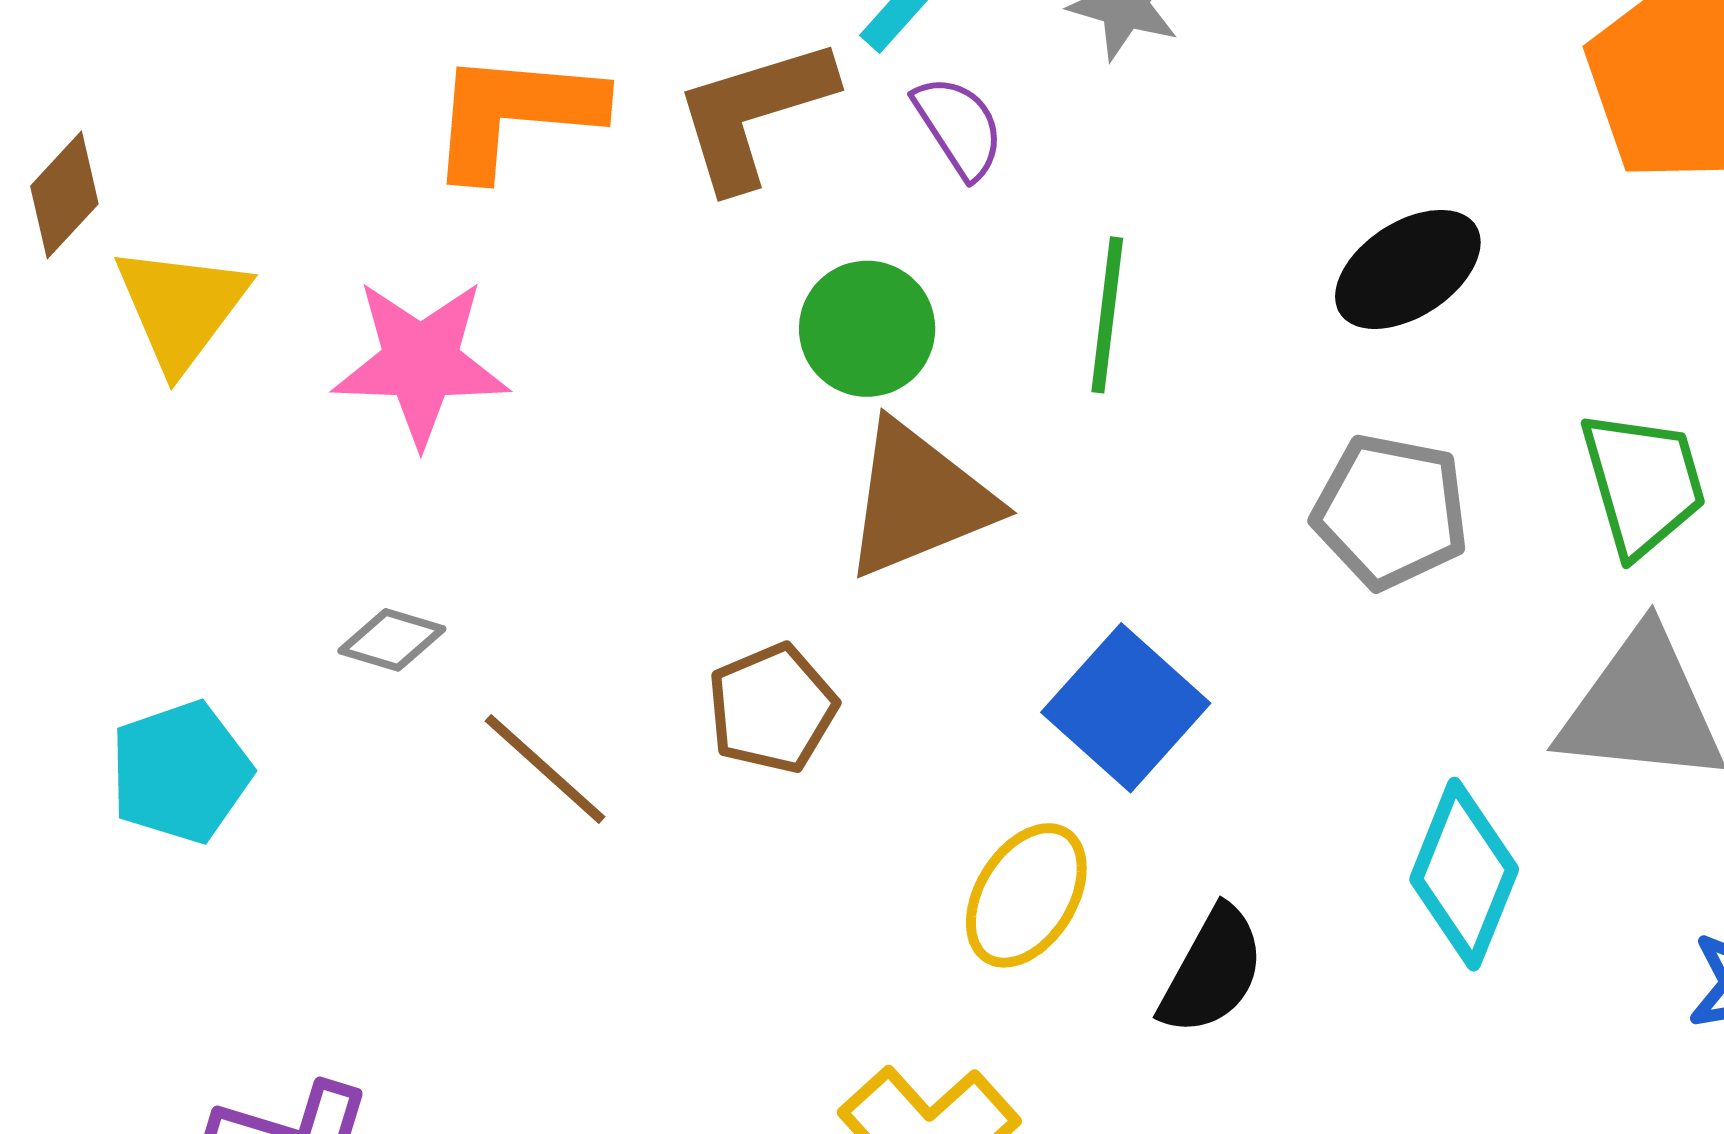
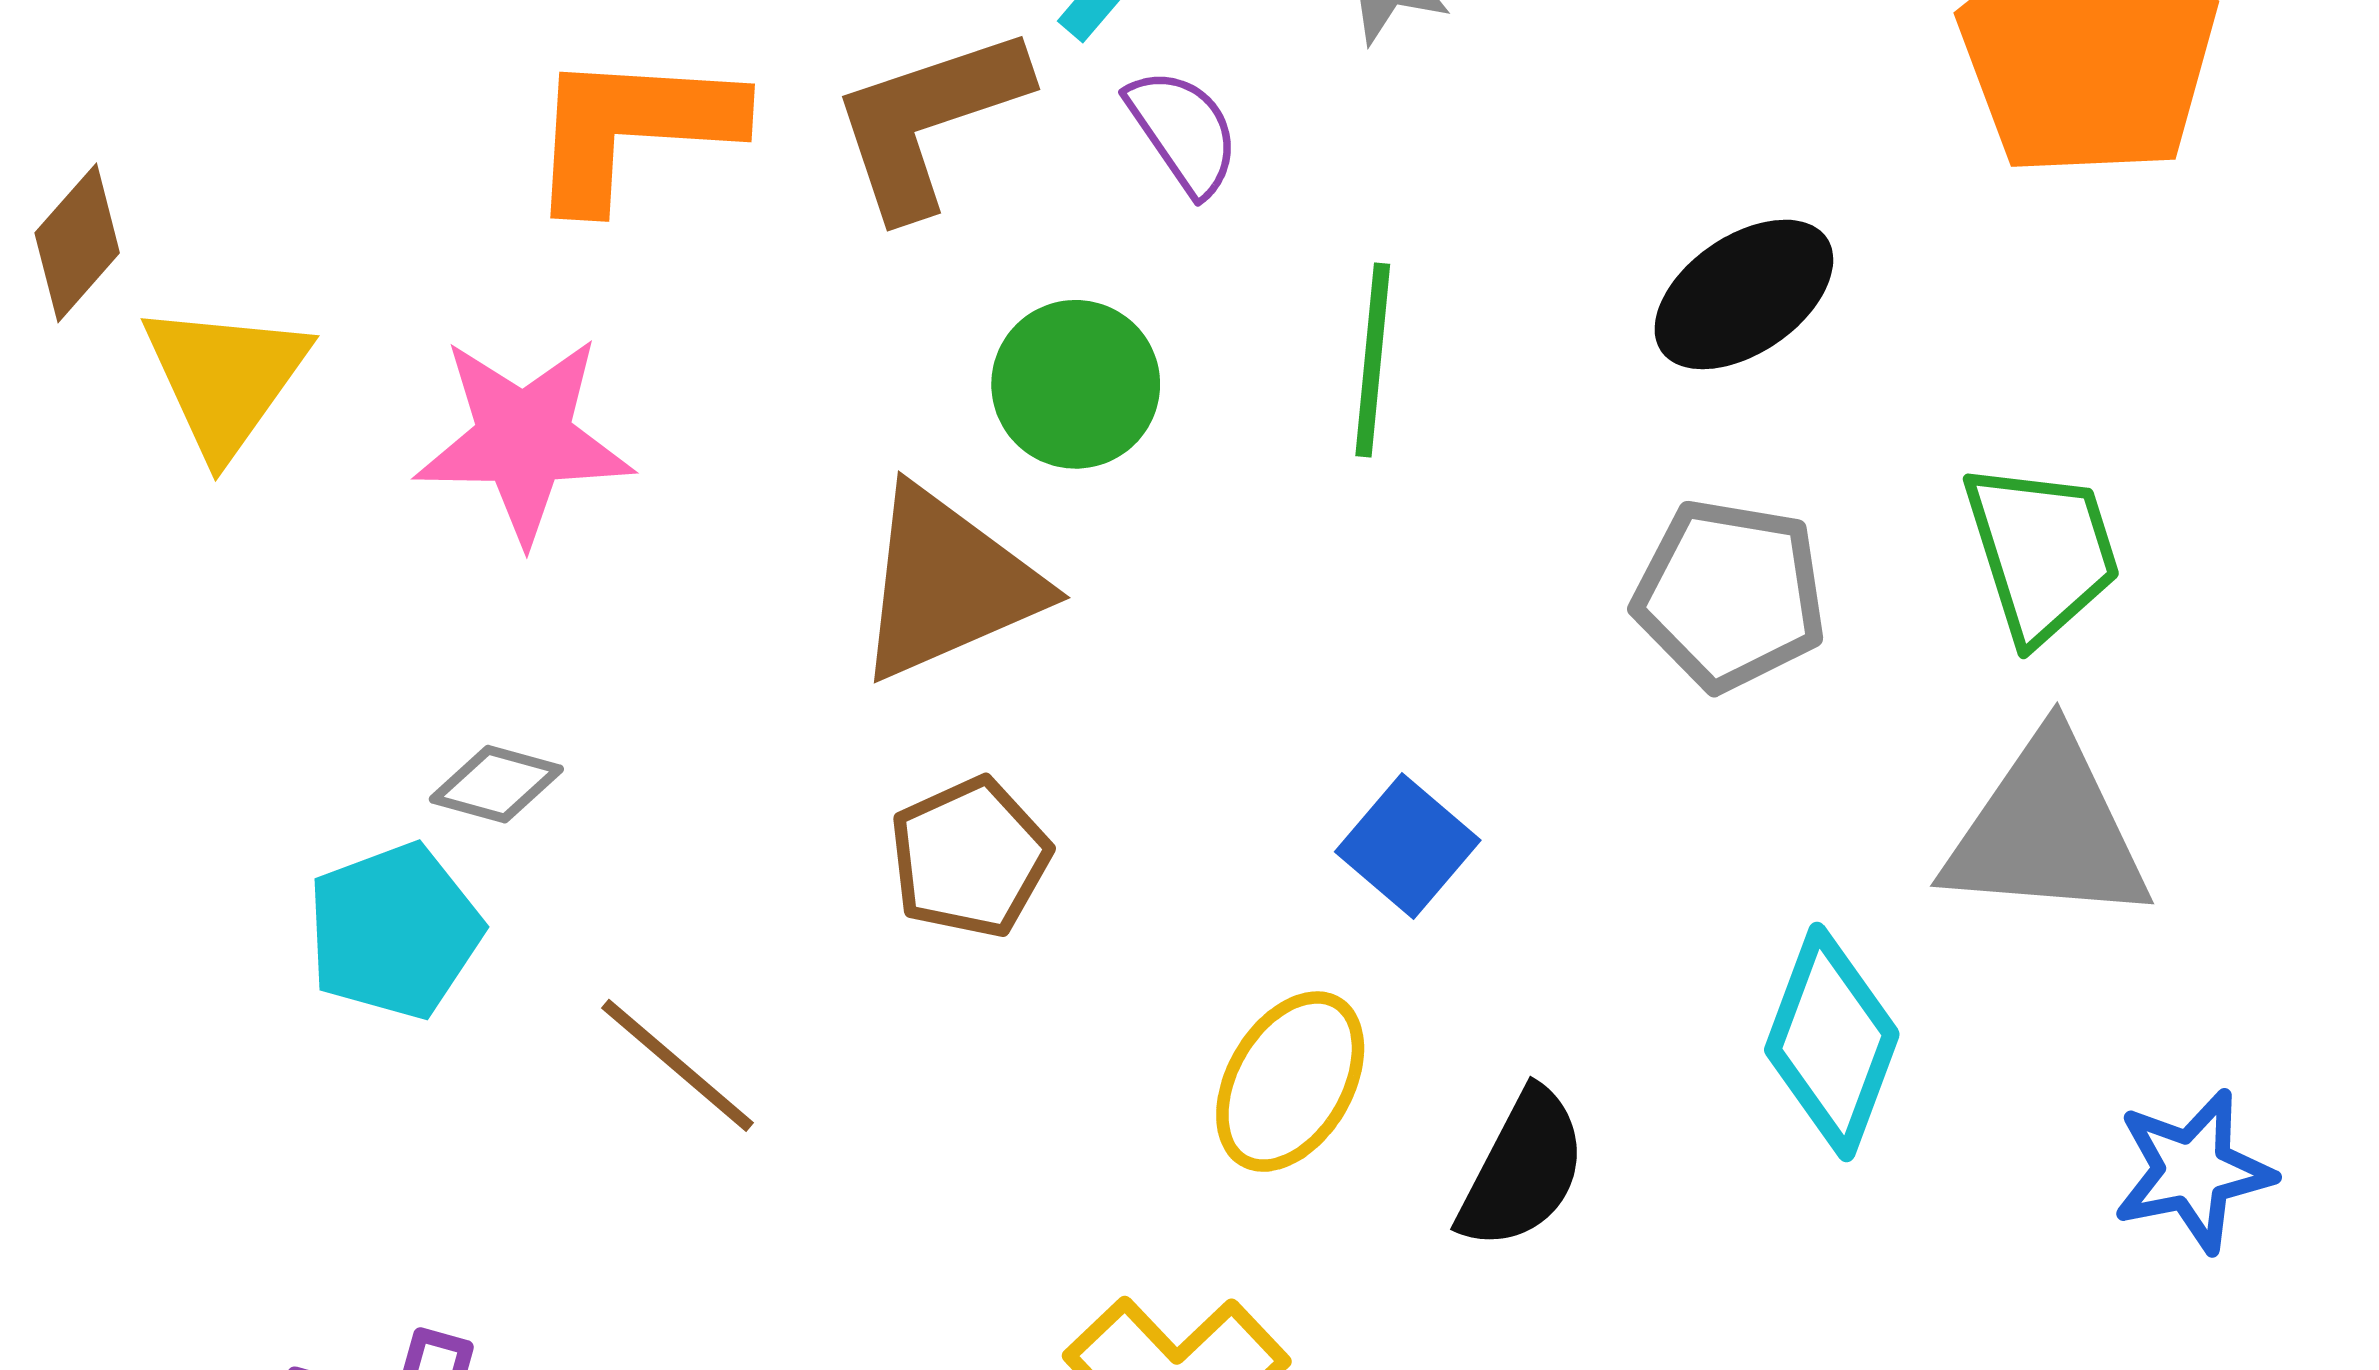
brown triangle: (919, 500) -> (948, 584), moved
blue square: (1126, 708) -> (1408, 846), size x0.7
brown line: (545, 769) -> (677, 1065), moved
cyan pentagon: (181, 772) -> (394, 931), moved

